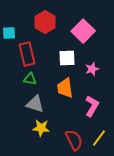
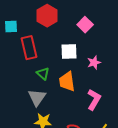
pink square: (83, 31) -> (85, 25), size x0.7
green triangle: (30, 79) -> (43, 74), moved, turned 32
gray triangle: (35, 104) -> (37, 98), turned 48

